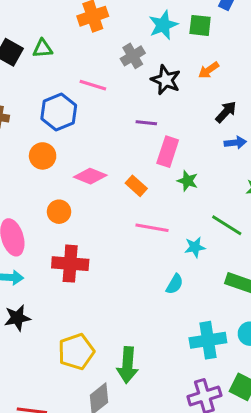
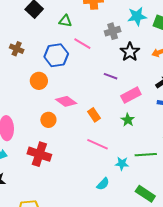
green triangle: (43, 49) -> (65, 21), moved
pink rectangle: (168, 152) -> (131, 95), moved, turned 30
orange circle: (59, 212) -> (48, 120), moved
green line: (227, 225) -> (146, 155), turned -50

